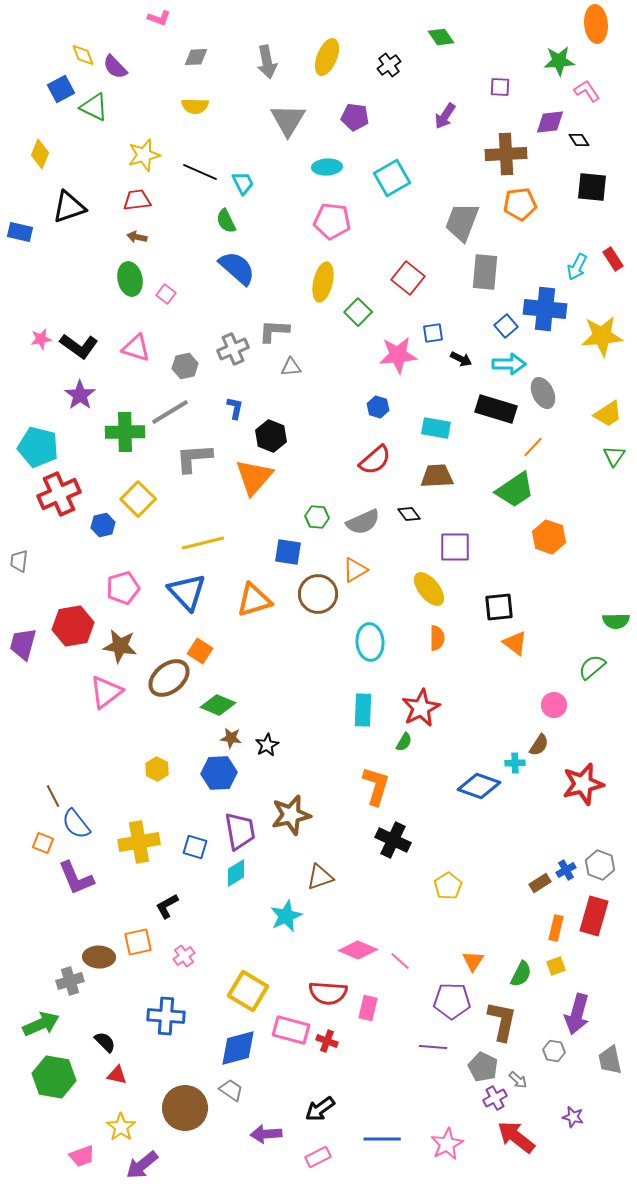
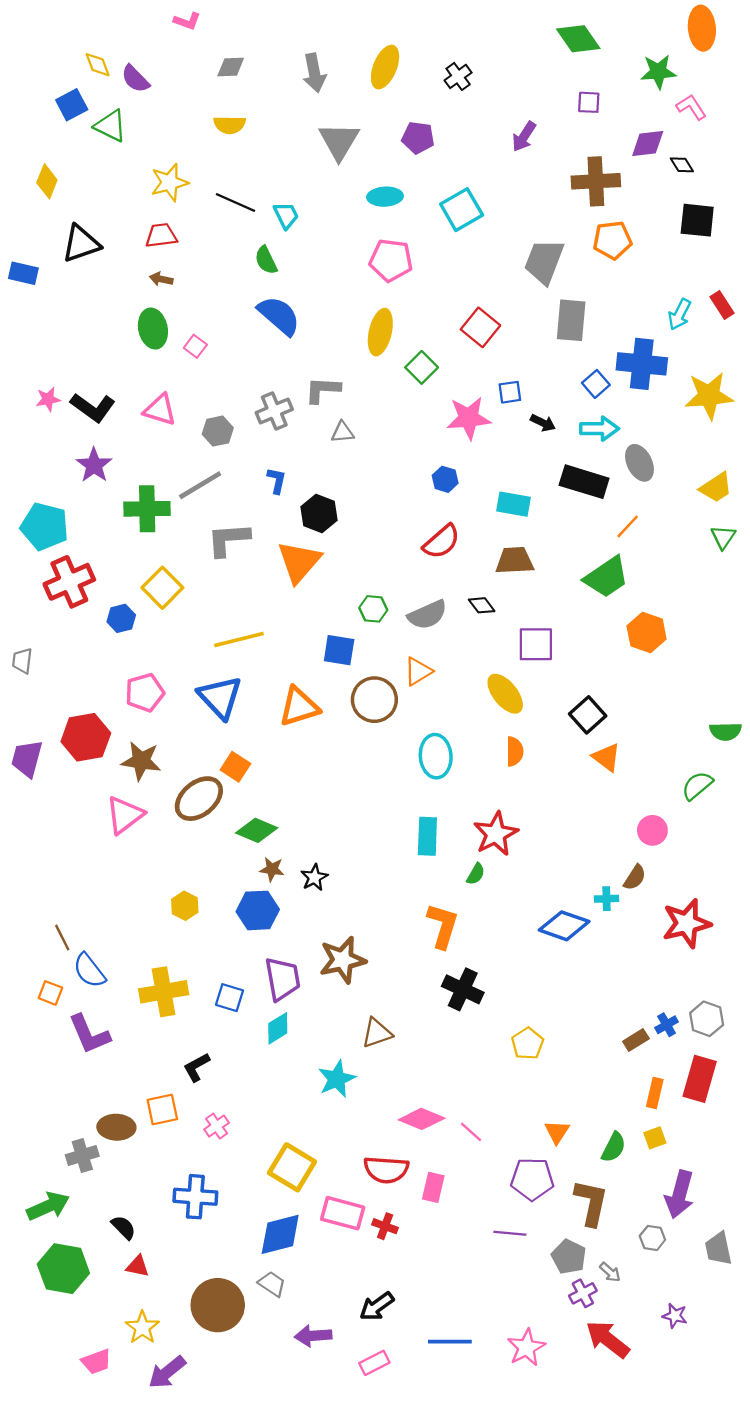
green diamond: (441, 37) -> (578, 39), moved, size x1.4
black square: (499, 607) -> (588, 715), turned -36

